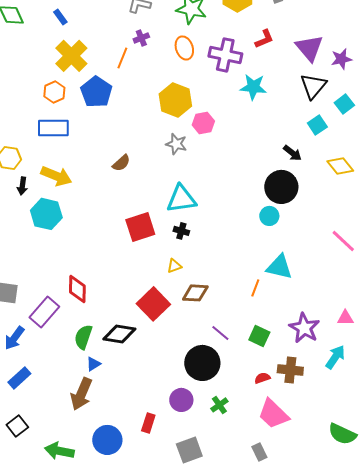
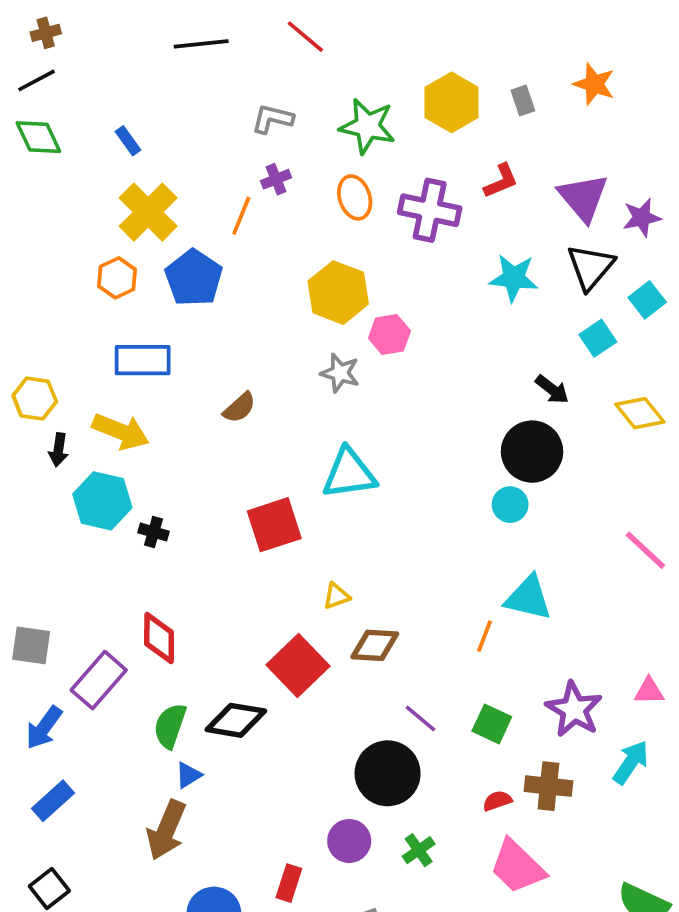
cyan star: (253, 87) -> (514, 278), moved
blue rectangle: (53, 128) -> (143, 360), moved
black cross: (181, 231) -> (154, 532), moved

